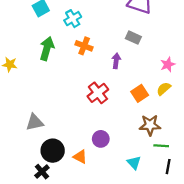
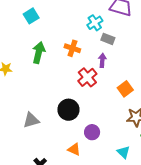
cyan cross: (73, 19) -> (95, 23), moved
gray rectangle: (133, 38) -> (108, 39), moved
red cross: (98, 93) -> (87, 77), moved
black circle: (53, 151) -> (68, 110), moved

